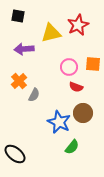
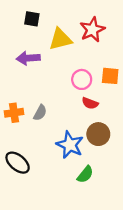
black square: (18, 16) -> (32, 19), moved
orange cross: (19, 81) -> (14, 113), moved, turned 35
black ellipse: (15, 154) -> (18, 163), moved

